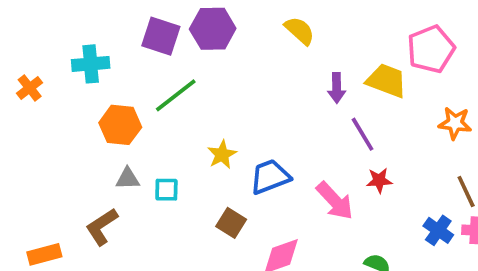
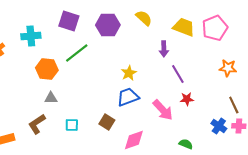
purple hexagon: (213, 29) -> (108, 25), moved
yellow trapezoid: (387, 81) -> (184, 27), moved
yellow star: (222, 155) -> (129, 73), moved
cyan square: (166, 190) -> (72, 125), moved

